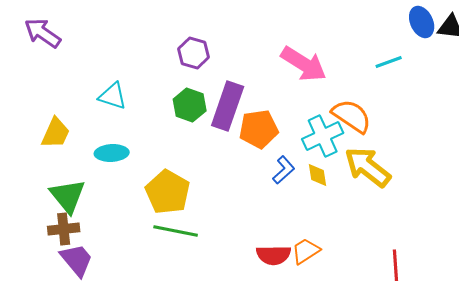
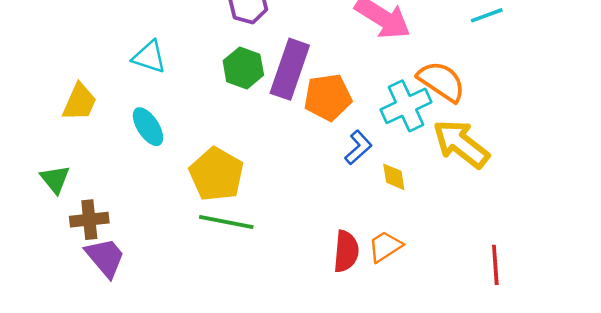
cyan ellipse: (112, 153) -> (148, 127), turned 60
yellow diamond: (318, 175) -> (394, 177), moved
green triangle: (68, 196) -> (55, 179), moved, size x0.7
red semicircle: (274, 255) -> (346, 251), turned -84

